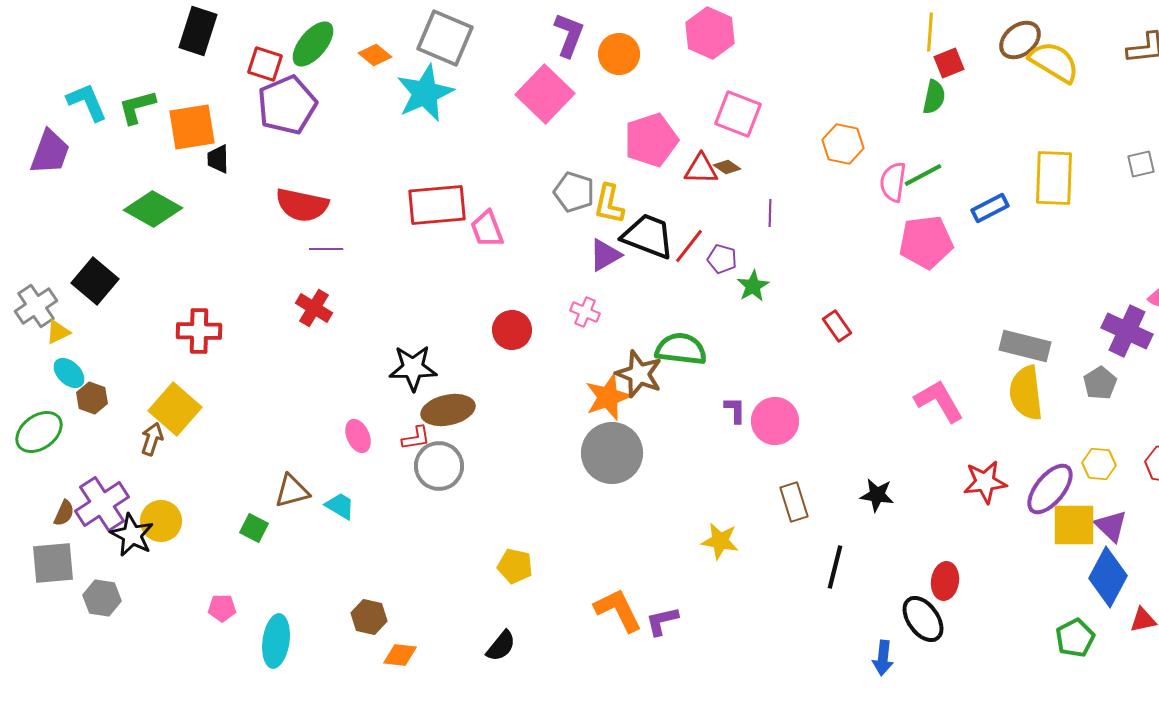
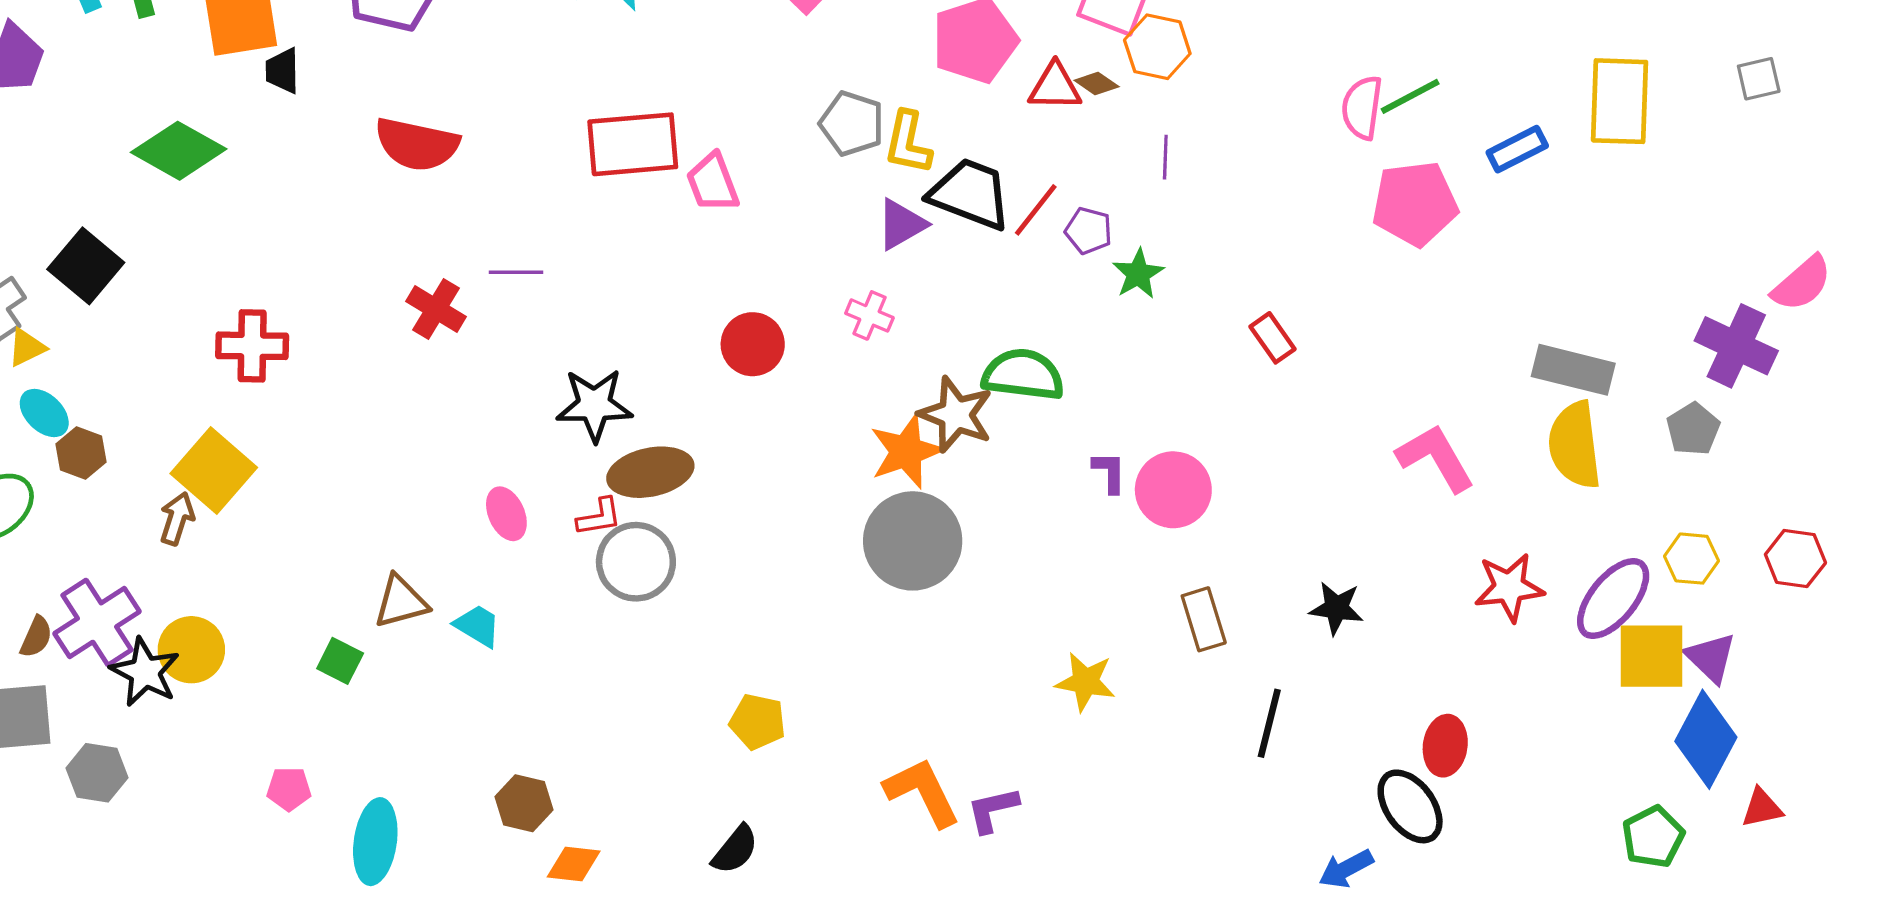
orange hexagon: (843, 144) -> (1157, 47), moved
purple line: (326, 249) -> (516, 272), moved
blue arrow: (883, 658) -> (1346, 869), turned 56

